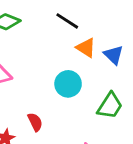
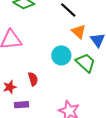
green trapezoid: (110, 106) -> (86, 63), moved, turned -90

